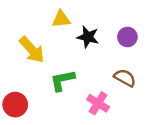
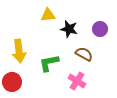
yellow arrow: (32, 50) -> (19, 51), moved, turned 35
brown semicircle: (125, 78) -> (84, 54), moved

